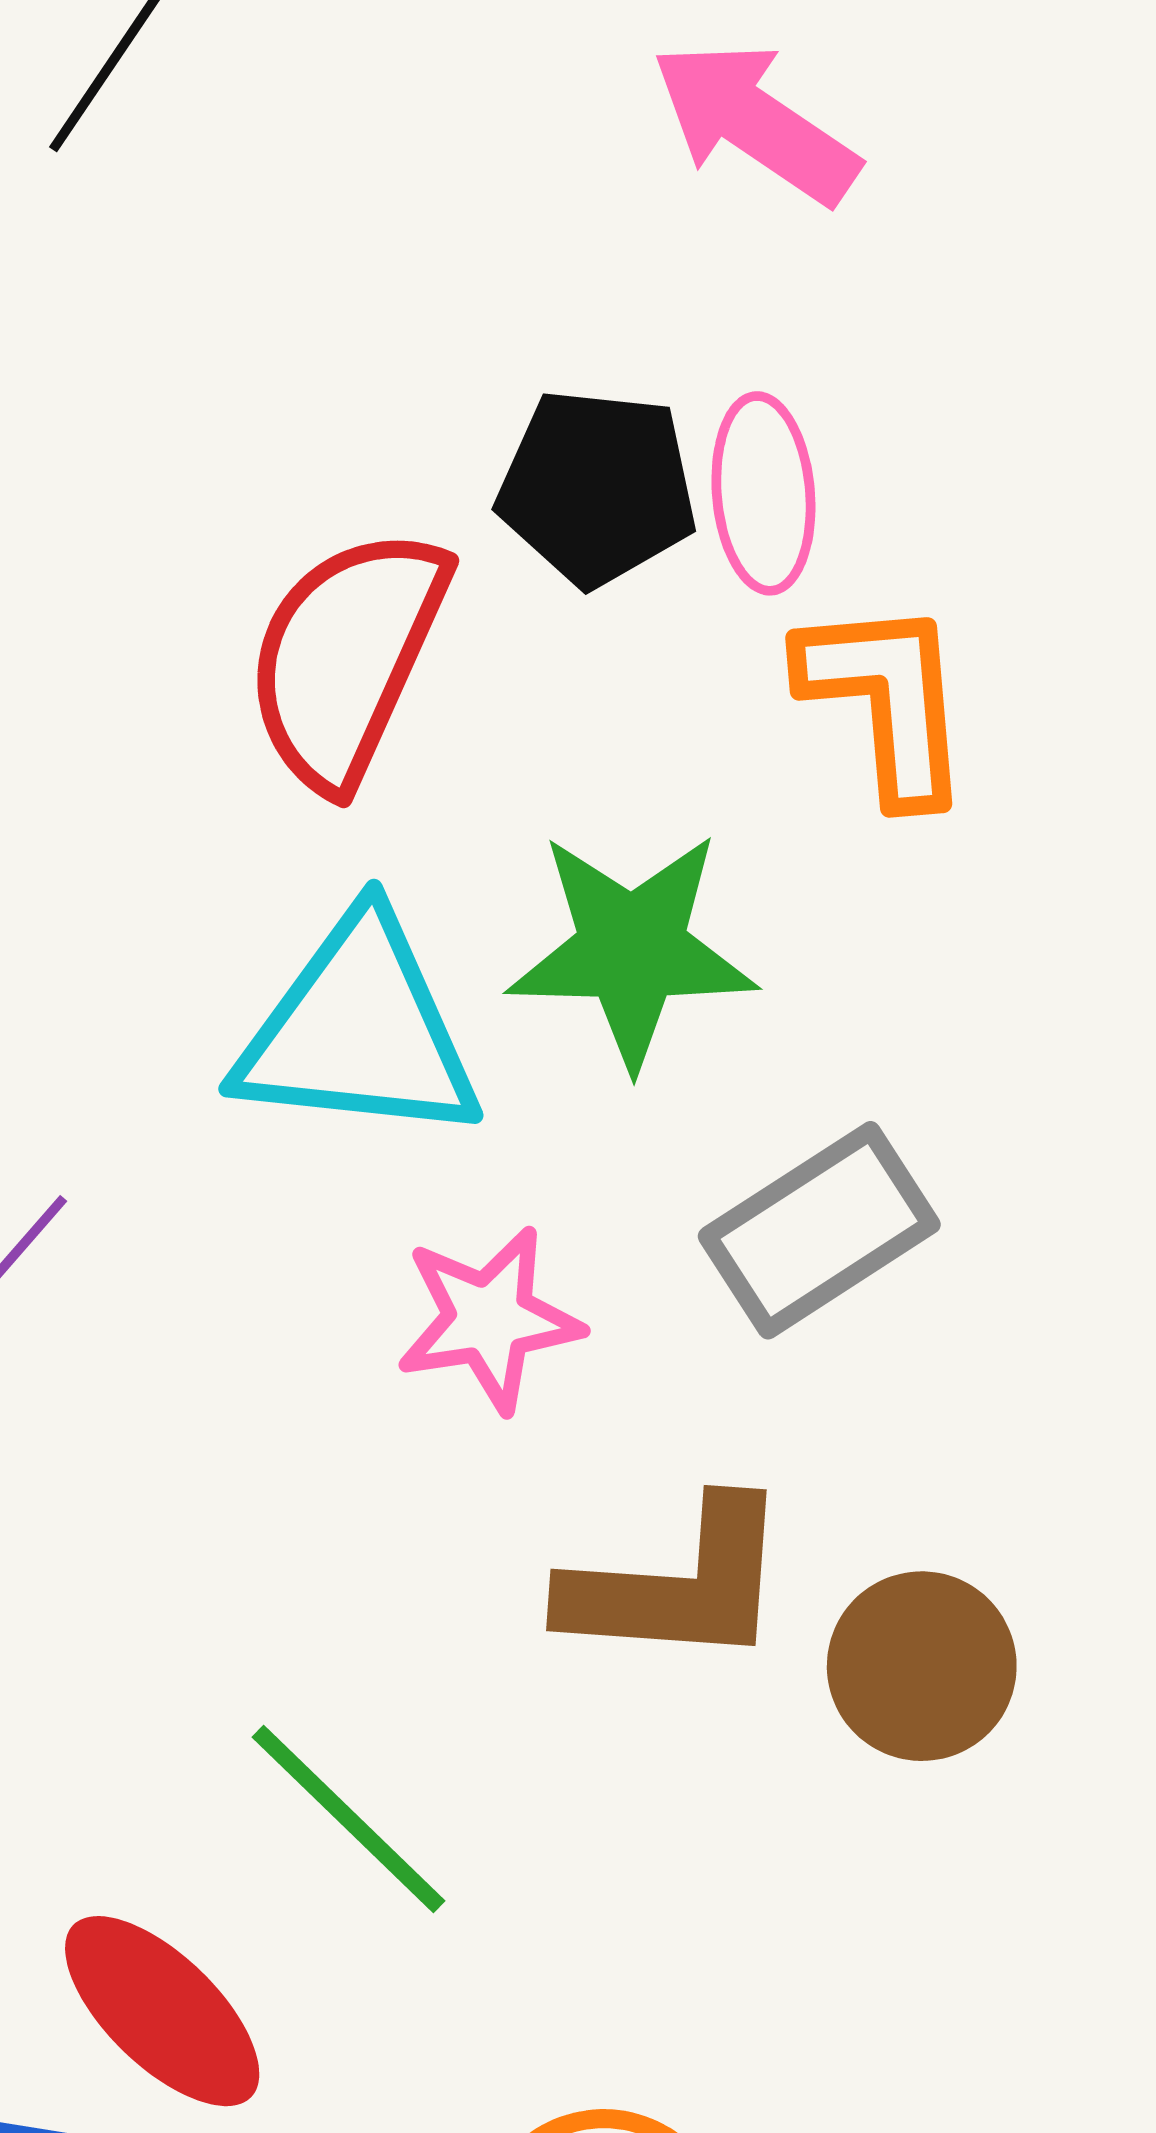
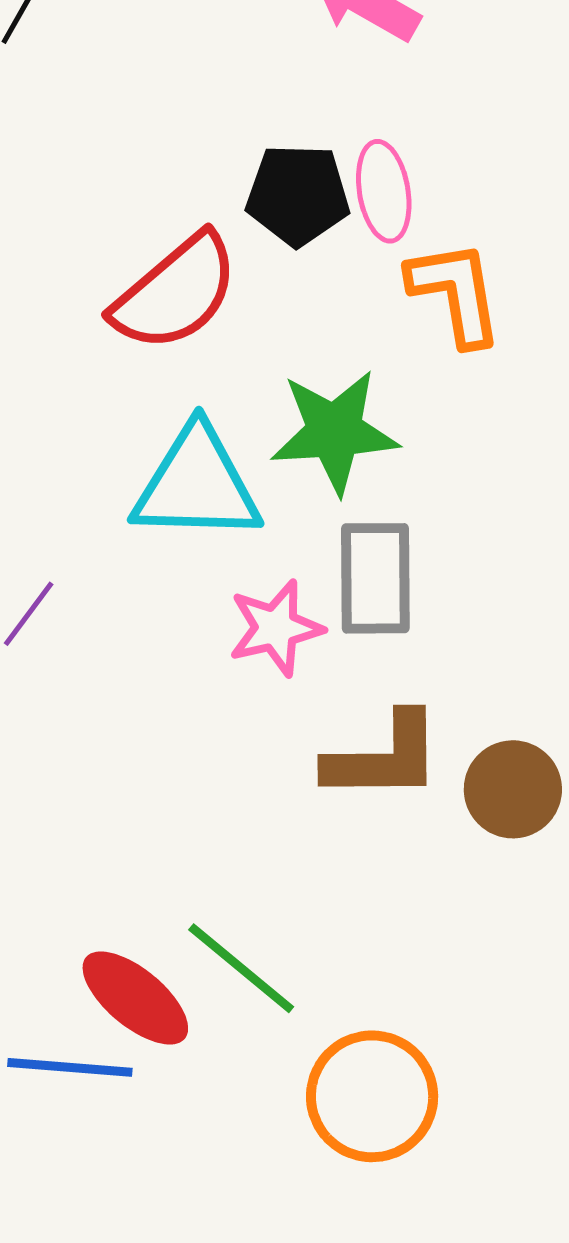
red semicircle: (346, 657) -> (175, 293), turned -150
gray rectangle: (819, 1230) -> (375, 578), moved, turned -53
green line: (349, 1819) -> (241, 968), moved

